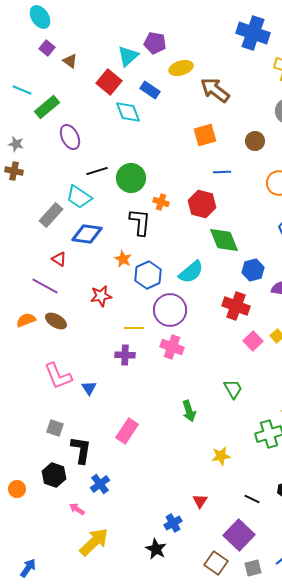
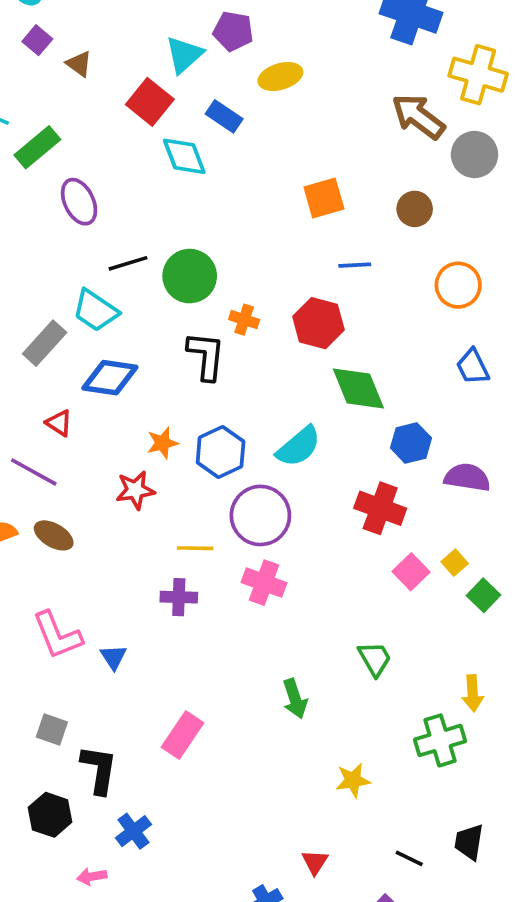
brown arrow: (215, 90) -> (418, 116), moved
orange star: (123, 259) -> (162, 443), moved, turned 30
pink arrow: (77, 509) -> (92, 876), turned -42

